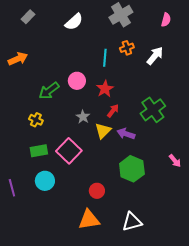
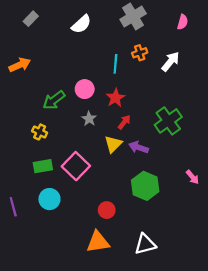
gray star: (83, 117) -> (89, 119), moved

